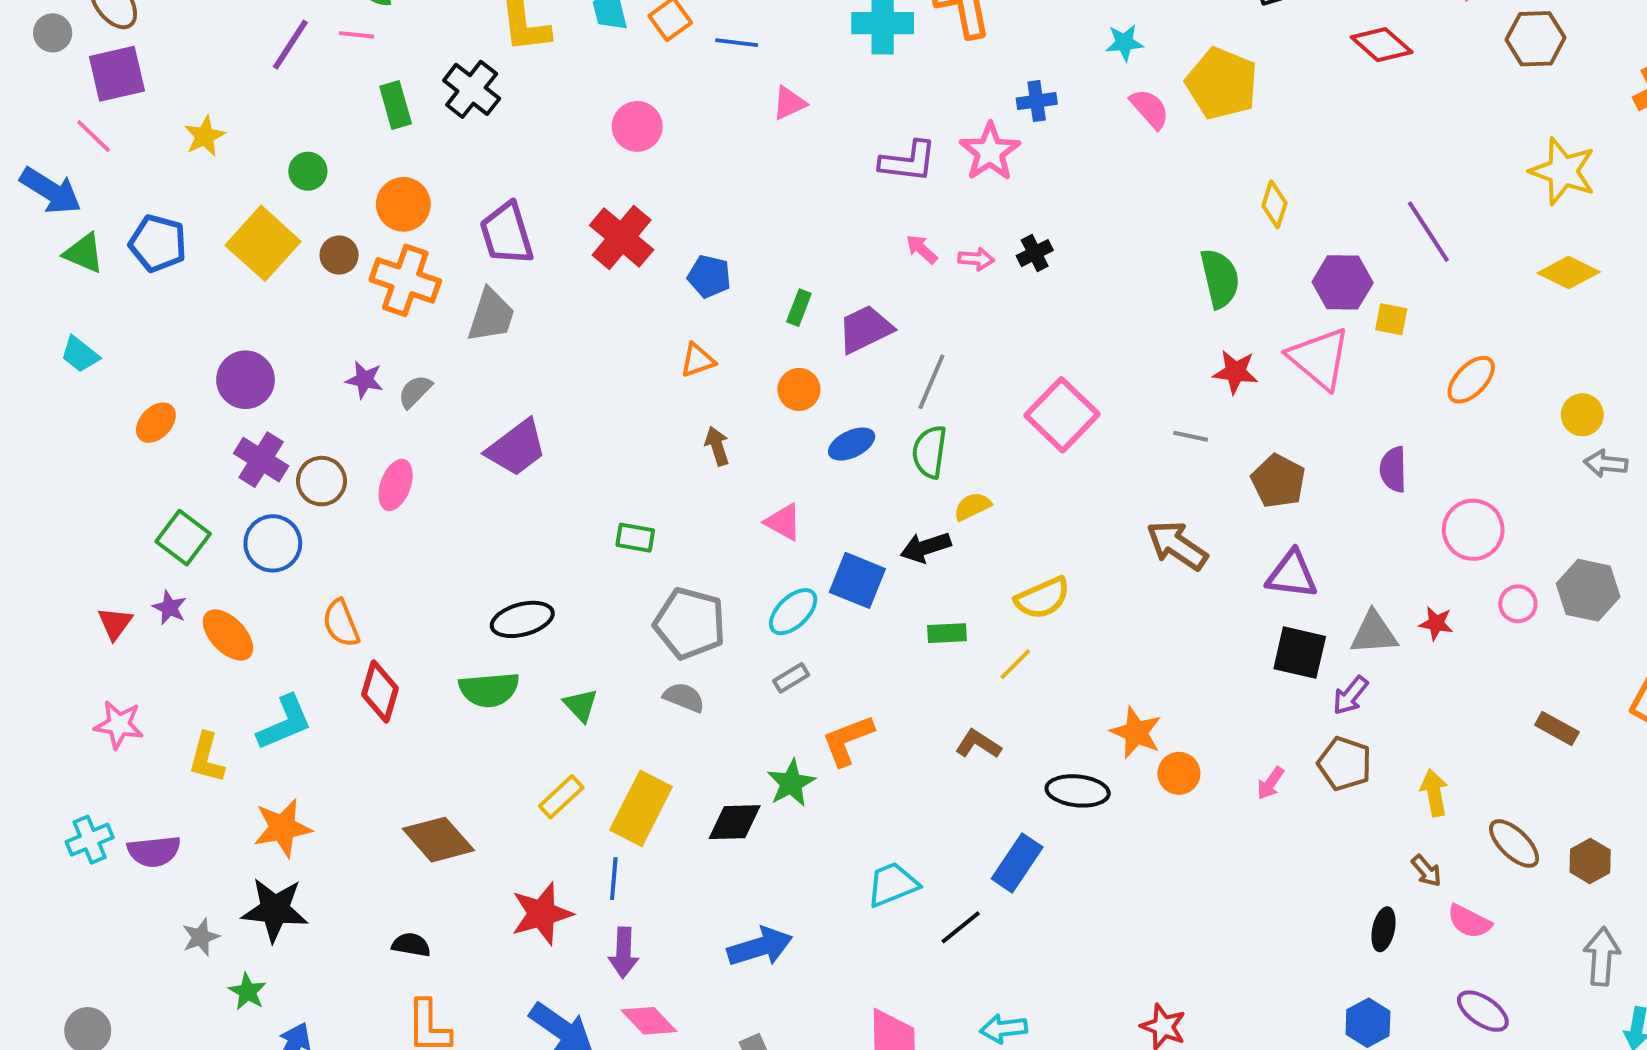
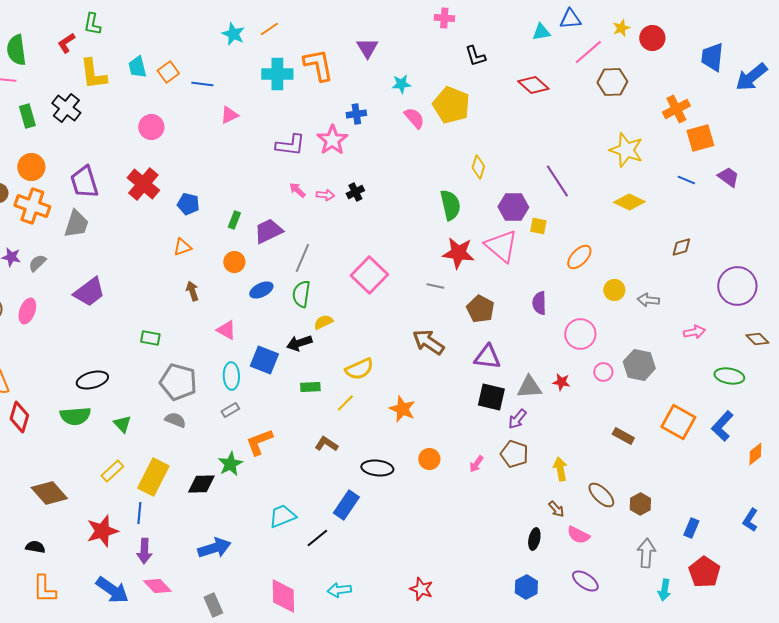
red star: (1235, 372) -> (458, 253), size x1.4
yellow circle: (1582, 415) -> (614, 290), moved
cyan ellipse: (793, 612) -> (231, 376), turned -48
orange star: (1136, 732) -> (402, 409), moved

